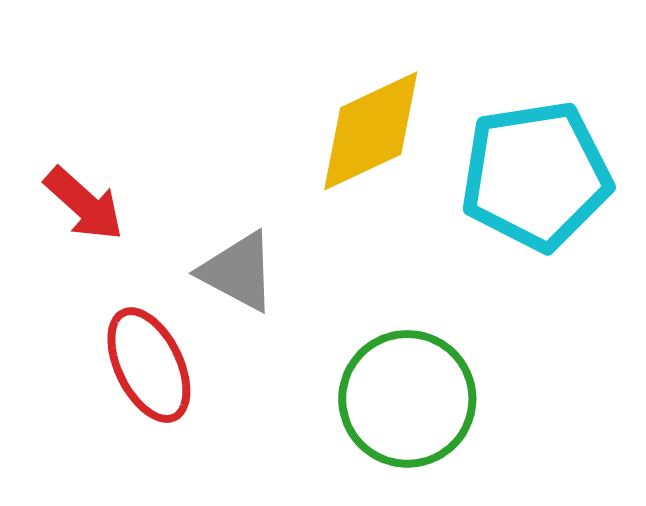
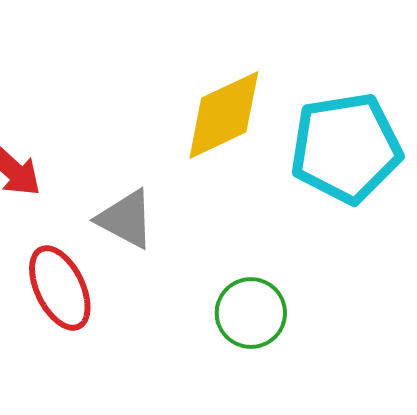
green circle: (407, 399) -> (251, 313), size x0.7

